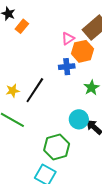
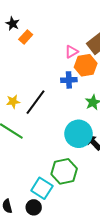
cyan circle: (79, 119) -> (79, 134), size x1.4
green hexagon: (57, 147) -> (64, 171), moved

